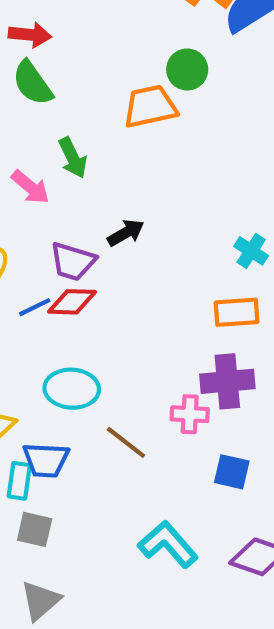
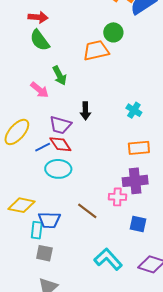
black arrow: (126, 233) -> (85, 111), turned 120
cyan cross: (251, 251) -> (134, 110), moved
red diamond: (72, 302) -> (60, 144), turned 55
cyan ellipse: (72, 389) -> (58, 169), moved

